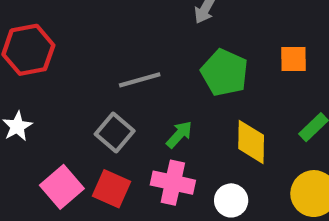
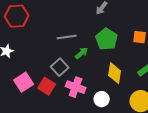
gray square: (115, 133) -> (60, 67), moved
green arrow: (179, 135) -> (82, 53), moved

